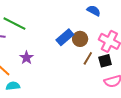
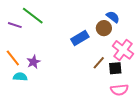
brown circle: (80, 39) -> (104, 28), moved
purple star: (26, 58) -> (34, 62), moved

